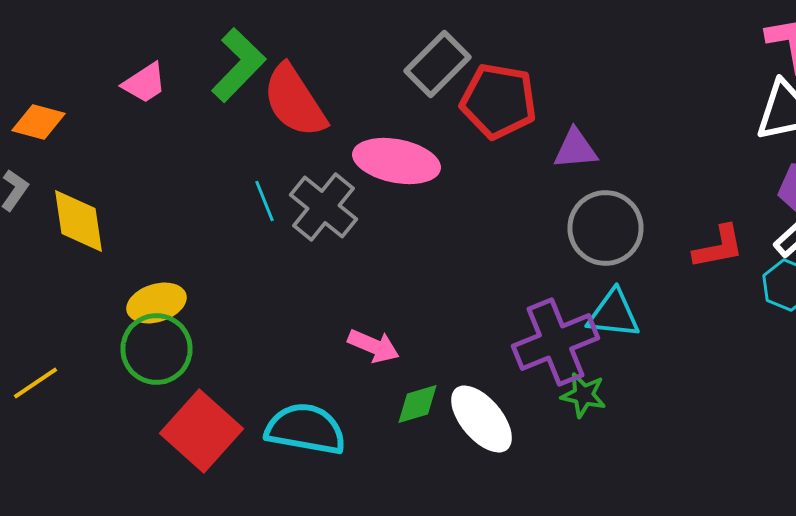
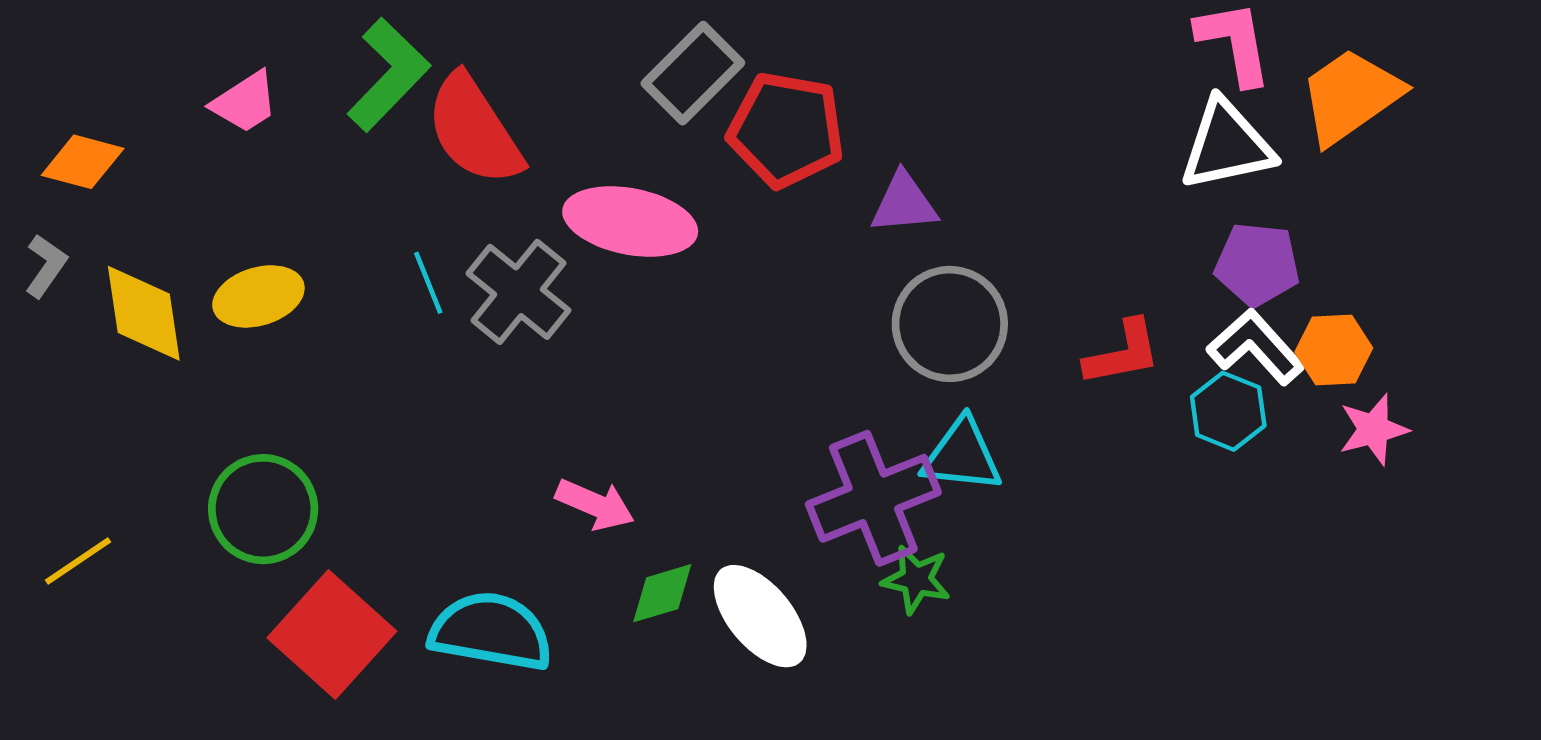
yellow ellipse: (156, 303) -> (258, 296), moved

